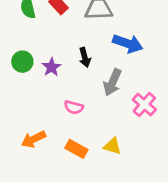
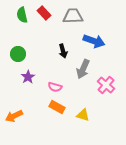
purple star: (52, 67) -> (28, 77), moved
orange arrow: (33, 139) -> (14, 116), moved
orange rectangle: (76, 149) -> (57, 107), moved

